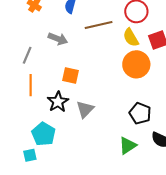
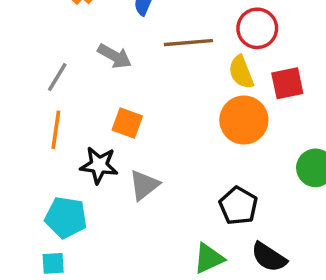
black star: (58, 102) -> (99, 165), turned 30
cyan pentagon: (44, 134) -> (66, 217), turned -30
cyan square: (30, 155) -> (53, 263), moved

